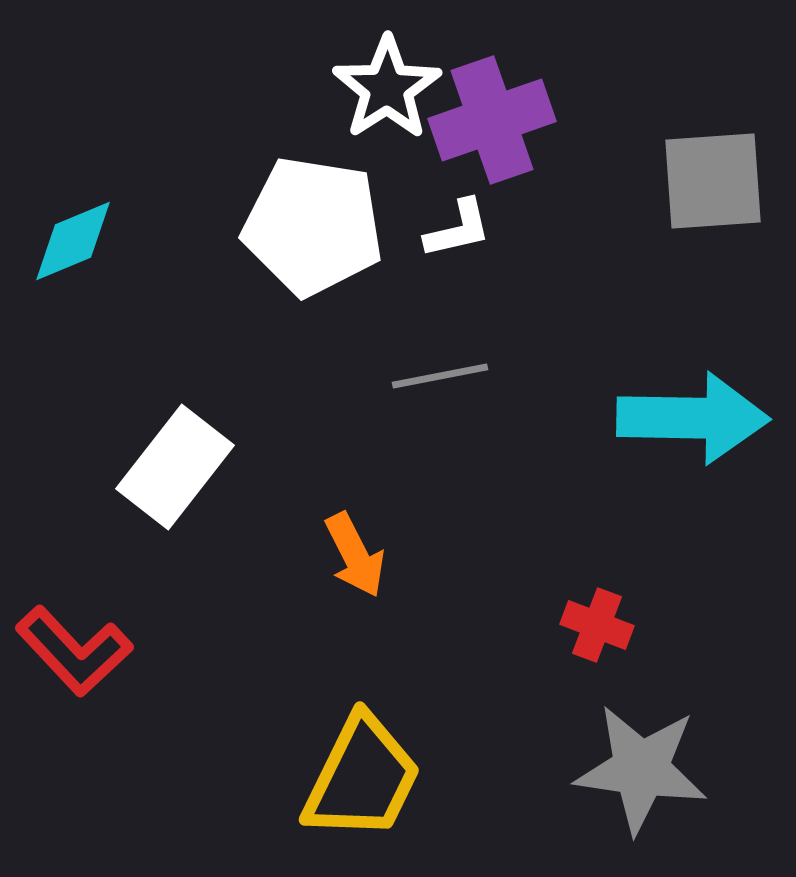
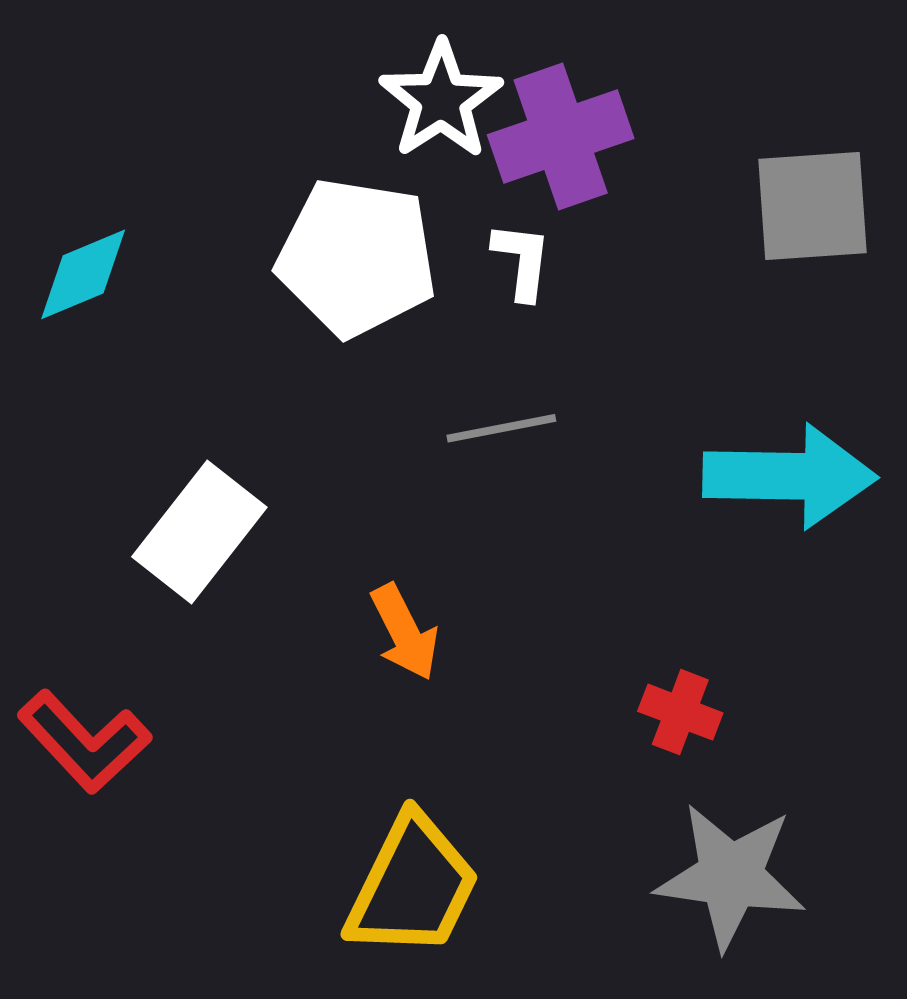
white L-shape: (458, 229) -> (522, 261), turned -70

